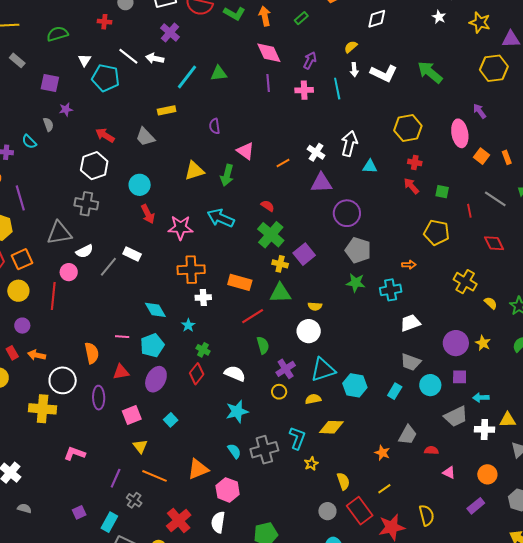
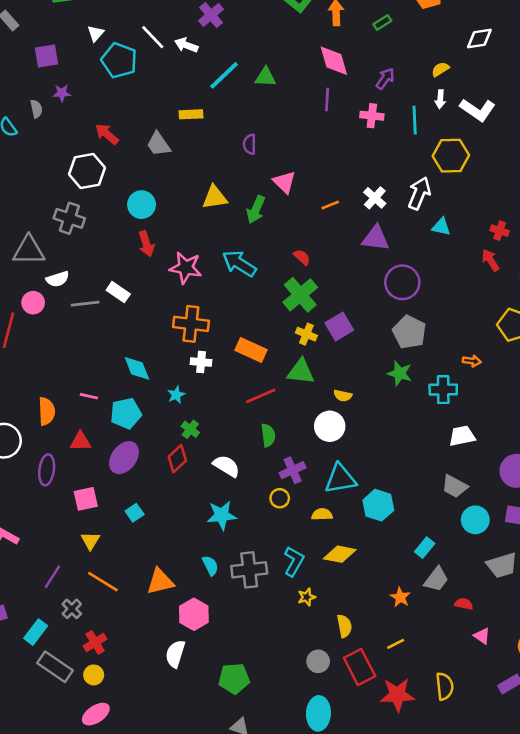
purple square: (50, 83) -> (46, 56), turned -30
yellow hexagon: (408, 128) -> (451, 156), moved
gray line: (108, 267) -> (85, 304), turned 35
cyan rectangle: (395, 391) -> (425, 548), moved
red cross: (179, 521) -> (95, 642), moved, size x0.7

